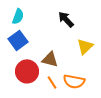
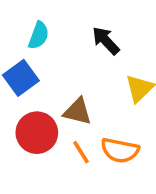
cyan semicircle: (18, 16) -> (39, 35), moved

